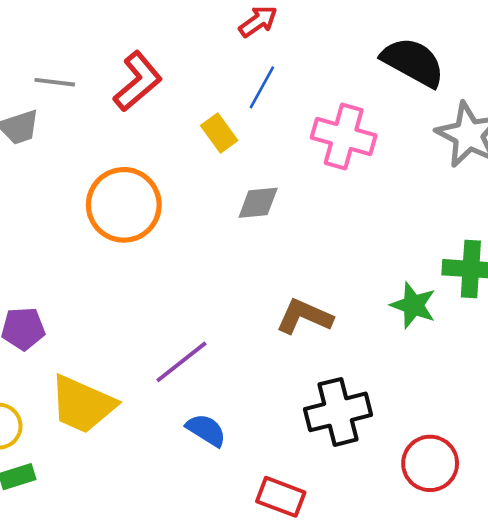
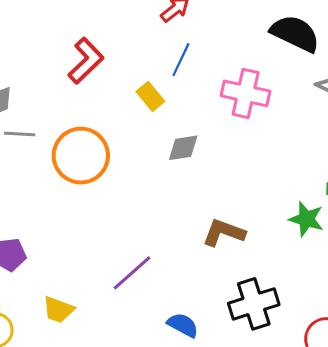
gray line: (55, 82) -> (20, 134), moved
yellow trapezoid: (82, 404) -> (58, 310), size x0.6
blue semicircle: (206, 430) -> (183, 325), moved

